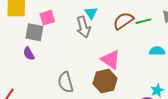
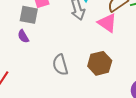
pink triangle: (111, 60) -> (107, 23), moved

